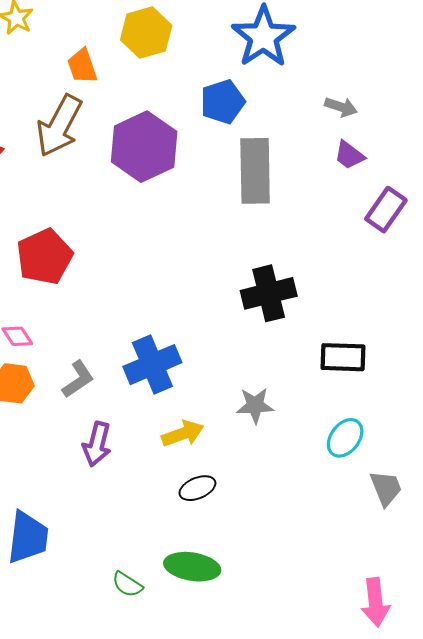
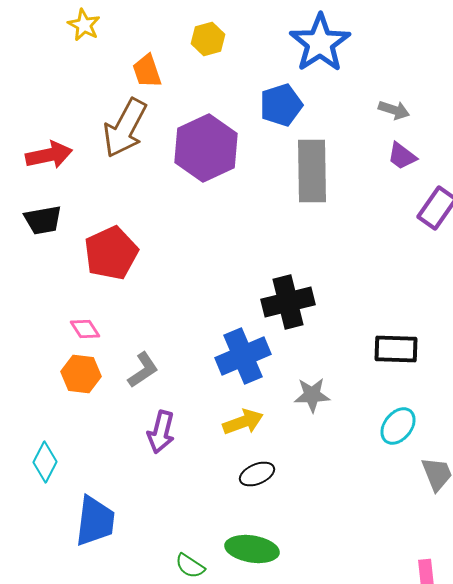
yellow hexagon: (146, 33) -> (208, 39), size x0.7
black cross: (269, 293) -> (288, 302), moved
blue cross: (152, 365) -> (243, 356), moved

